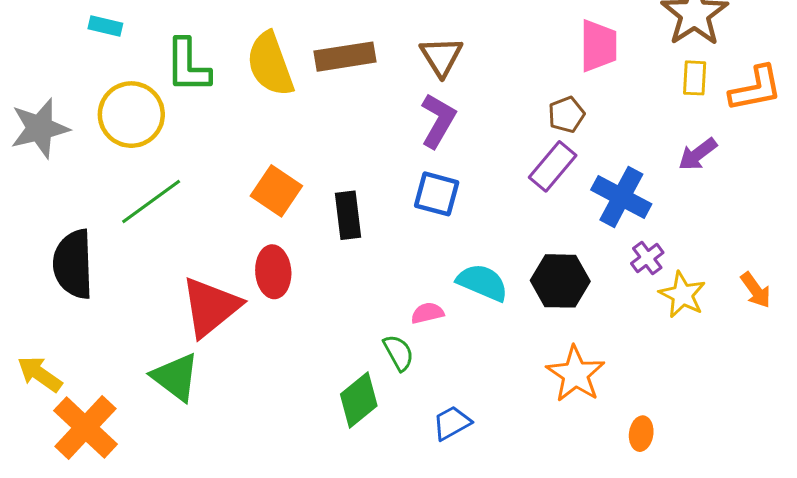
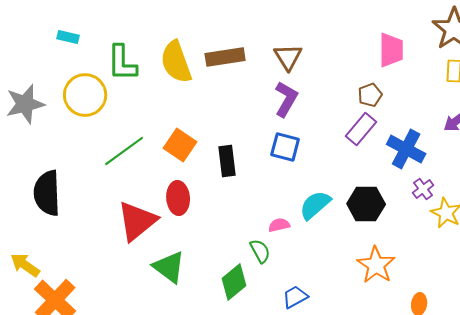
green line: (151, 202) -> (124, 151), moved
cyan semicircle: (482, 282) -> (315, 205), turned -64
green triangle: (176, 377) -> (169, 267), moved

